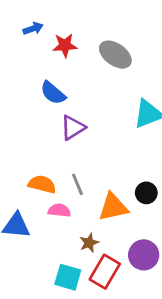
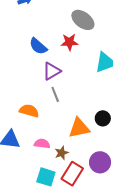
red star: (65, 45) -> (69, 42), moved
gray line: (77, 184) -> (55, 94), moved
pink semicircle: (59, 210) -> (42, 144), moved

